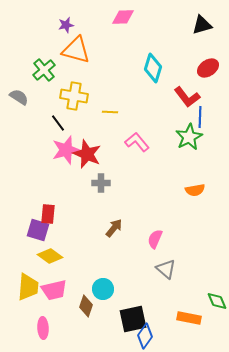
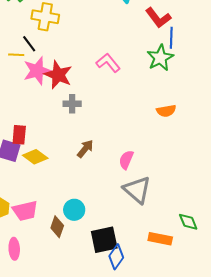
yellow line: (110, 112) -> (16, 55), moved
yellow diamond: (50, 256) -> (35, 157), moved
gray triangle: (166, 269) -> (137, 190), size x1.4

